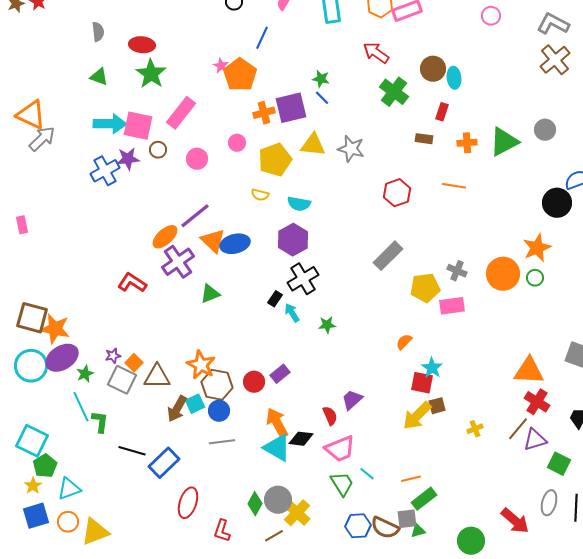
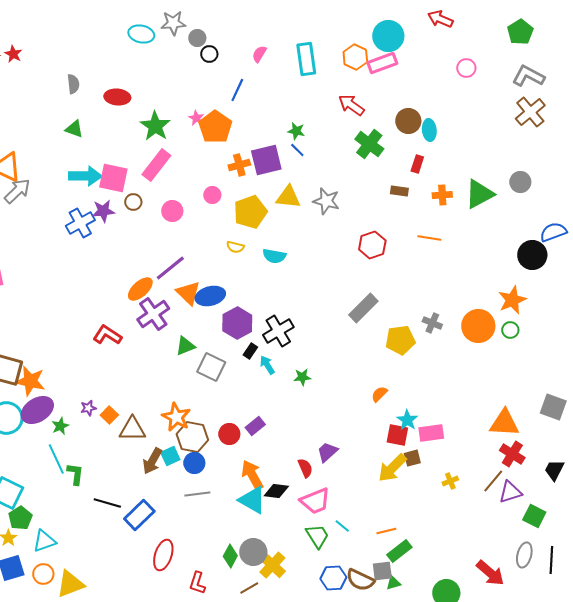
green star: (151, 74) -> (155, 126), moved
purple hexagon: (293, 240) -> (237, 323), moved
pink rectangle: (452, 306) -> (431, 433), moved
gray square: (122, 380) -> (211, 367), moved

